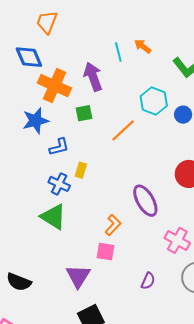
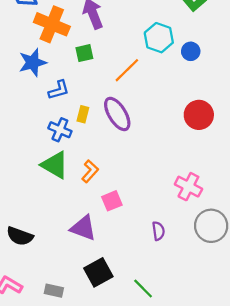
purple ellipse: (145, 201) -> (117, 114), moved
orange L-shape: (113, 225) -> (90, 171), moved
pink square: (106, 252) -> (112, 201), turned -30
purple triangle: (78, 276) -> (83, 228), turned -40
purple semicircle: (148, 281) -> (158, 231), turned -30

